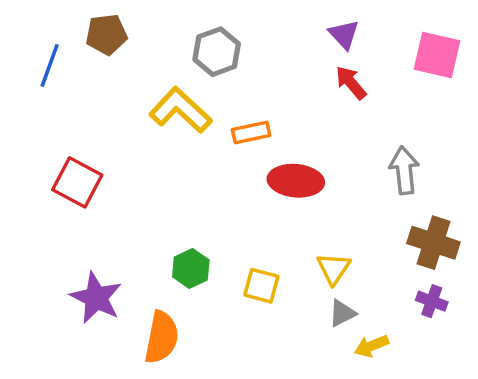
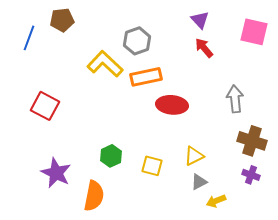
gray hexagon: (217, 52) -> (137, 41), moved
orange rectangle: (251, 133) -> (146, 77), size x1.4
yellow triangle: (334, 268) -> (194, 156), turned 30

